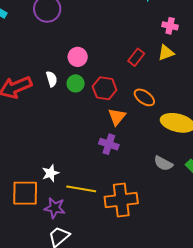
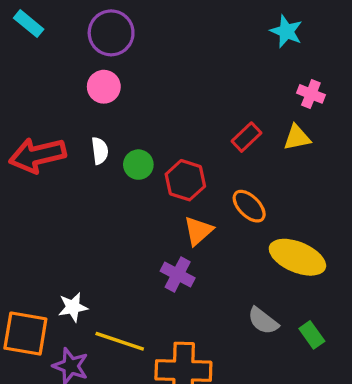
pink circle: (78, 57) -> (104, 87), moved

